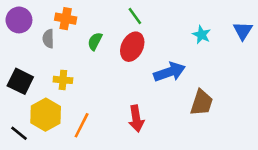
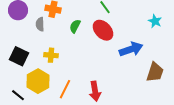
red ellipse: (132, 47) -> (103, 30), turned -70
red arrow: (136, 119) -> (95, 91), moved

